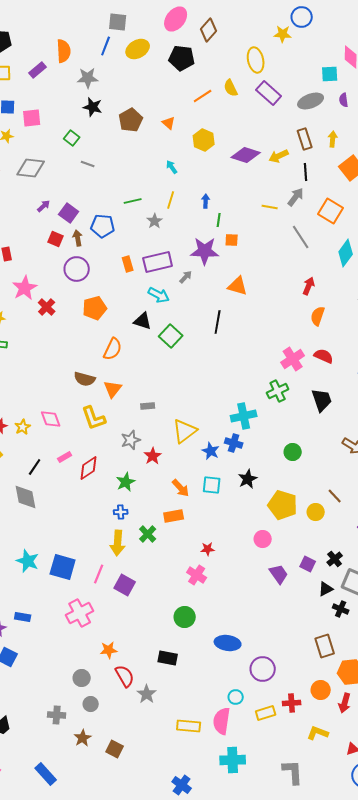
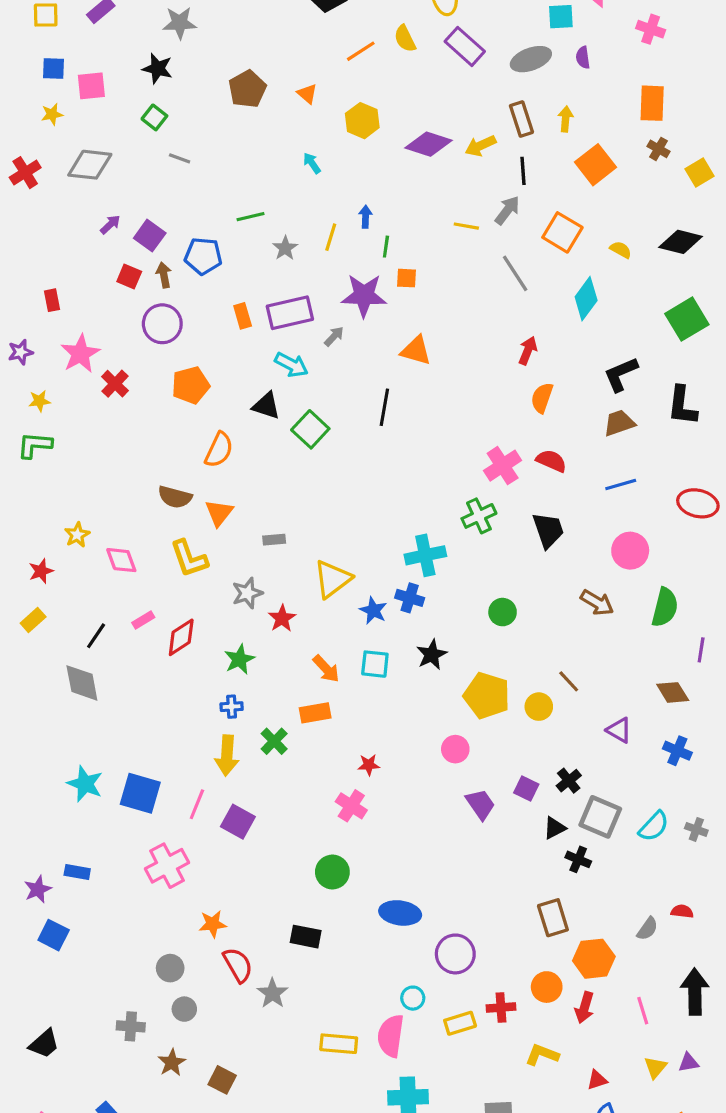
black star: (93, 107) -> (158, 69), moved
yellow line: (171, 200) -> (331, 237), moved
yellow star: (23, 427) -> (77, 535), moved

